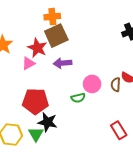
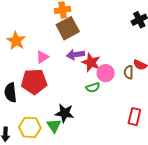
red star: (37, 48) -> (91, 62), moved
red pentagon: (35, 101) -> (34, 82), moved
red rectangle: (119, 130) -> (134, 117), turned 48

